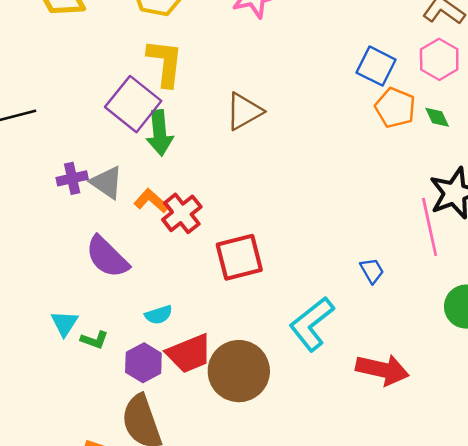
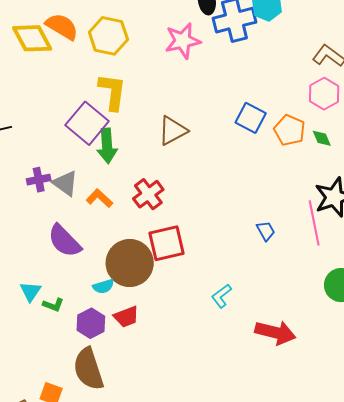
blue square: (376, 66) -> (251, 118), moved
red cross: (182, 213) -> (148, 194), moved
blue trapezoid: (372, 271) -> (266, 231), moved
cyan L-shape: (312, 324) -> (221, 296), size x0.6
red trapezoid: (189, 353) -> (126, 317), size x0.7
brown circle: (239, 371) -> (130, 263), moved

